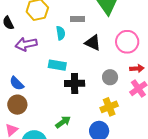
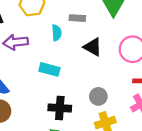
gray circle: (110, 77) -> (98, 96), moved
black cross: (75, 83) -> (60, 108), moved

